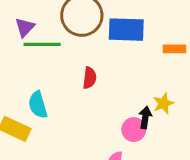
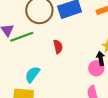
cyan semicircle: (38, 105) -> (32, 74), turned 72

